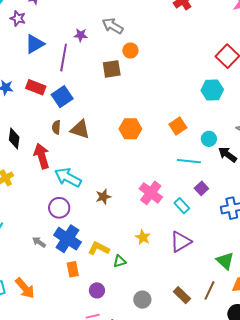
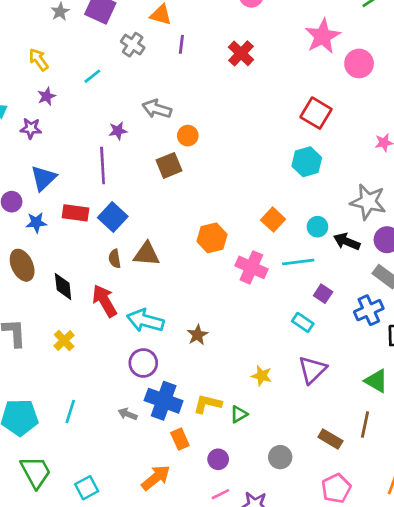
blue triangle: (35, 44) -> (43, 178), moved
pink cross: (151, 193) -> (251, 267), moved
orange arrow: (25, 288) -> (156, 478), moved, turned -75

